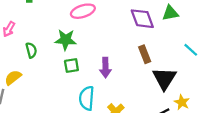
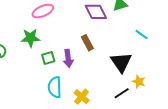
brown rectangle: (145, 54) -> (87, 43), moved
green square: (71, 66) -> (48, 58), moved

